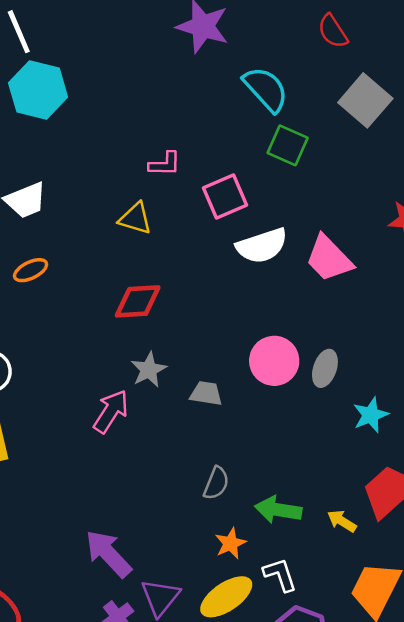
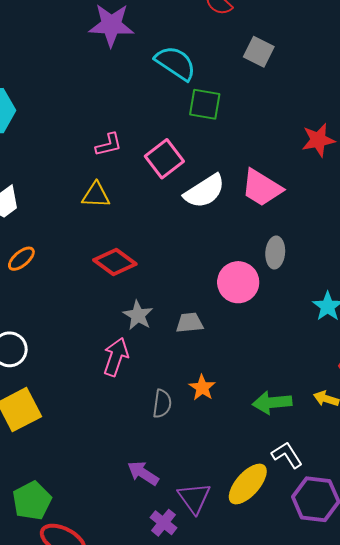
gray square: (365, 100) -> (259, 52), size x0.7
red diamond: (138, 301) -> (115, 262), turned 54
gray ellipse: (325, 368) -> (275, 253), moved
gray semicircle: (216, 483) -> (162, 404), moved
orange star: (230, 543) -> (202, 388), moved
purple arrow: (108, 554) -> (143, 473), size x0.7

